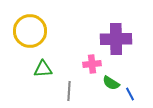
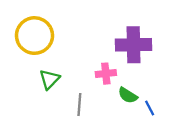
green triangle: (43, 69) -> (49, 79), turned -42

